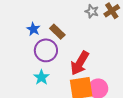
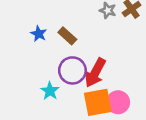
purple circle: (46, 50) -> (72, 70), moved

